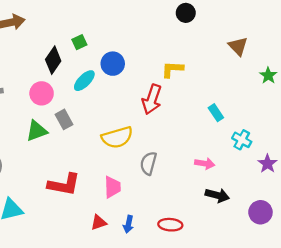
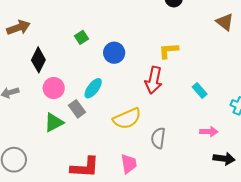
black diamond: (53, 60) -> (38, 60), moved
cyan ellipse: (84, 81) -> (93, 88), moved
cyan rectangle: (216, 113) -> (200, 90), moved

